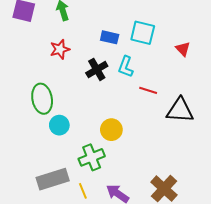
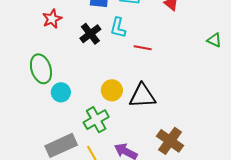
black triangle: (180, 110) -> (142, 96), moved

